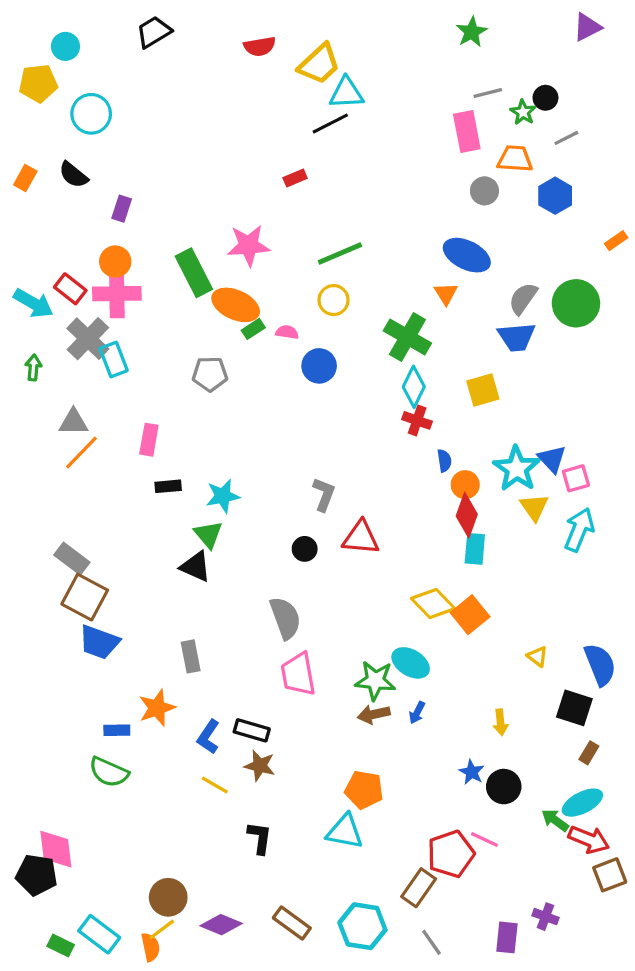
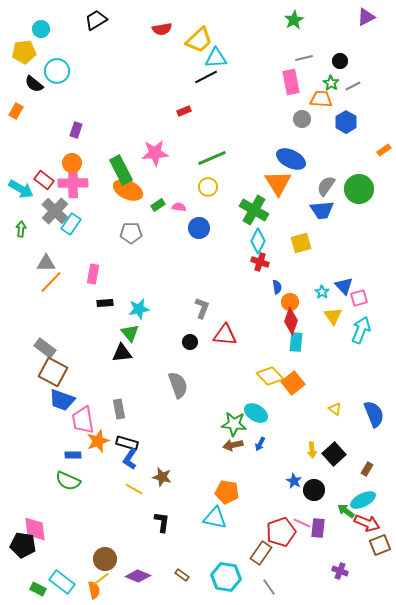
green star: (523, 112) -> (331, 83), moved
black semicircle: (73, 175) -> (34, 84), moved
orange triangle: (446, 294) -> (278, 183), size x1.8
orange ellipse: (236, 305) -> (128, 190), moved
cyan rectangle: (114, 359) -> (71, 224), turned 55
cyan star: (517, 469) -> (322, 292), size x0.5
black triangle: (195, 567) -> (122, 353), turned -30
pink trapezoid: (298, 674) -> (83, 420), moved
black square: (574, 708) -> (334, 454), moved, turned 30
black rectangle: (252, 730) -> (127, 443), moved
brown rectangle: (292, 923) -> (182, 575), size x0.6
purple rectangle: (507, 937) -> (318, 528), moved

